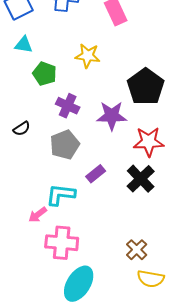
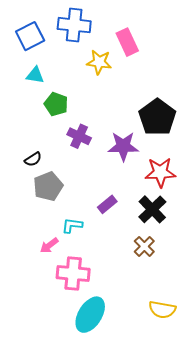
yellow star: (88, 56) -> (99, 62), moved
gray pentagon: (65, 145) -> (48, 186), moved
cyan L-shape: (61, 195) -> (72, 225), size x0.7
brown cross: (137, 250) -> (144, 246), moved

